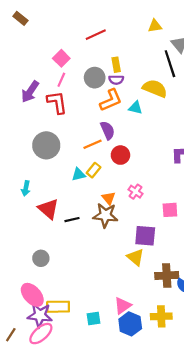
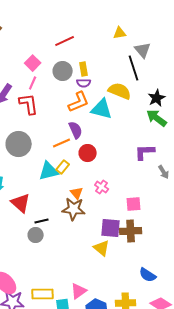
gray circle: (95, 78) -> (63, 71), moved
cyan triangle: (136, 108) -> (102, 109), size x1.6
cyan triangle: (79, 174) -> (49, 171), size x1.5
black line: (72, 220) -> (42, 221), moved
gray circle: (41, 258) -> (36, 235), moved
brown cross: (167, 276) -> (131, 231), moved
pink triangle: (123, 306) -> (79, 291), moved
yellow rectangle: (58, 307) -> (43, 294), moved

